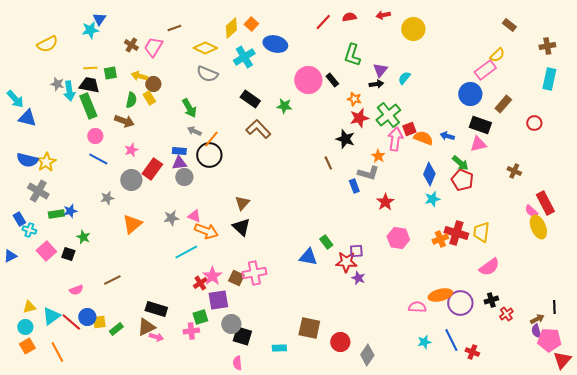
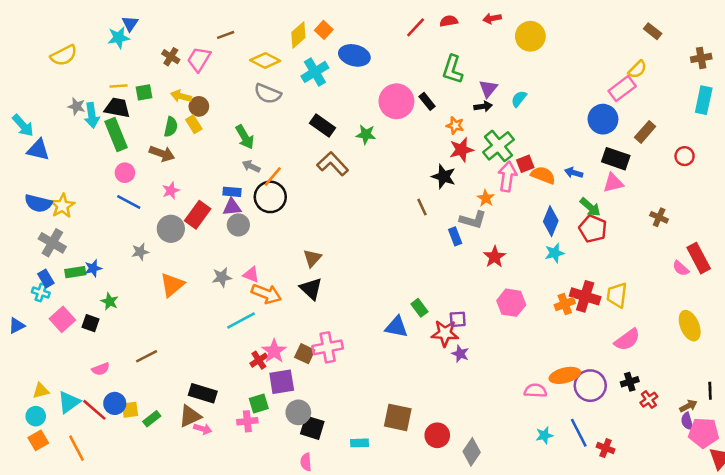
blue rectangle: (19, 219) -> (46, 278), moved
yellow ellipse: (538, 227) -> (690, 326), moved

